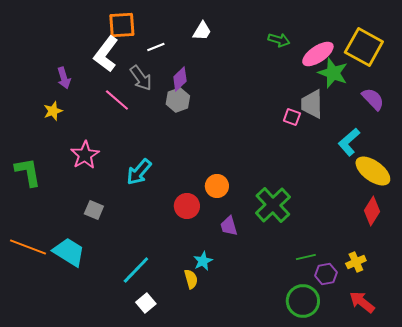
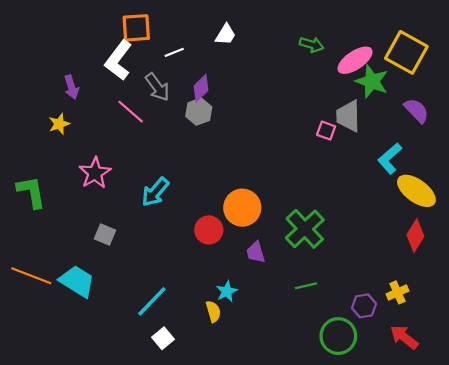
orange circle: (217, 186) -> (242, 208), size x1.4
green line: (306, 257) -> (306, 286), moved

